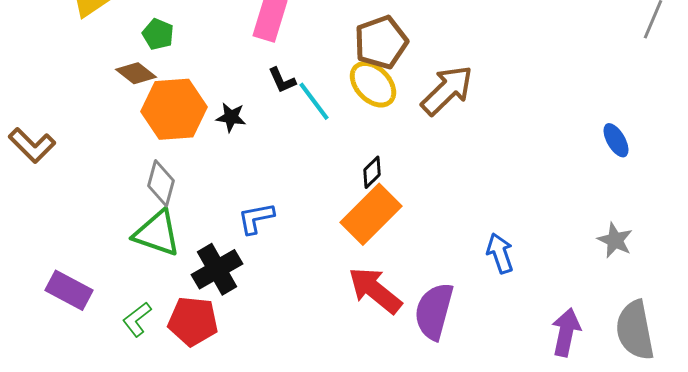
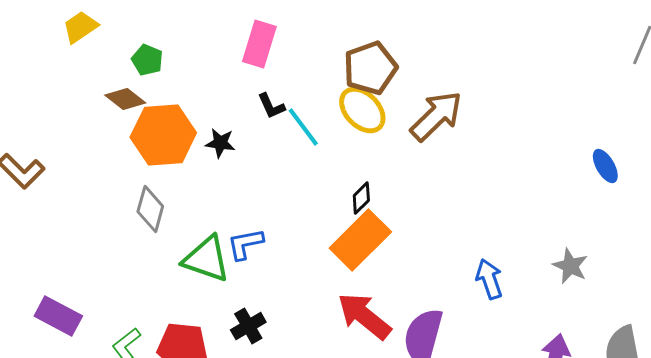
green triangle: (157, 233) -> (206, 259), moved
gray star: (615, 240) -> (570, 266), moved
black cross: (217, 269) -> (248, 326), moved, size x0.7

